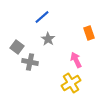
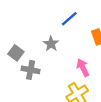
blue line: (42, 17) -> (69, 19), moved

